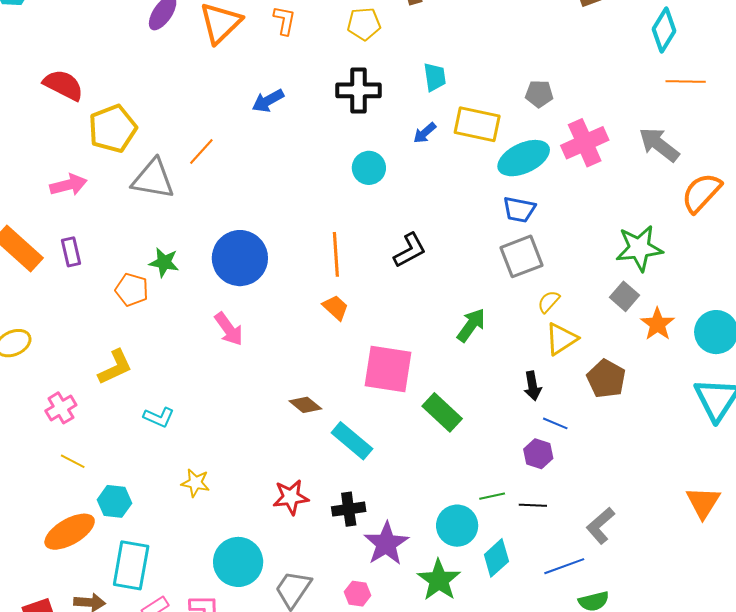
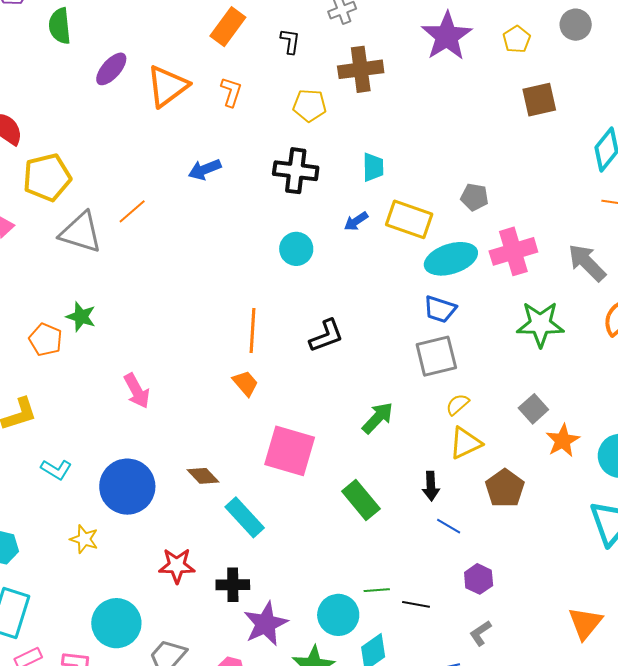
green star: (639, 248) -> (540, 324), moved
blue circle: (240, 258) -> (127, 487), moved
green rectangle: (442, 412) -> (361, 500), moved
purple hexagon: (538, 454) -> (479, 579), moved
gray L-shape: (600, 526) -> (480, 633), size x0.7

